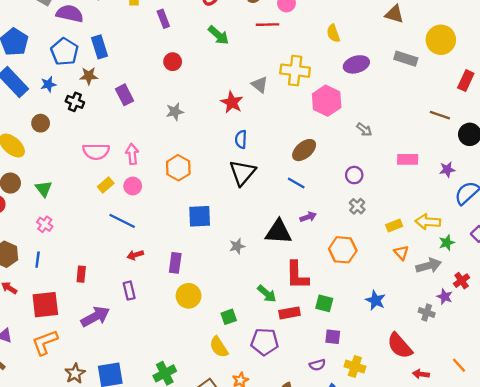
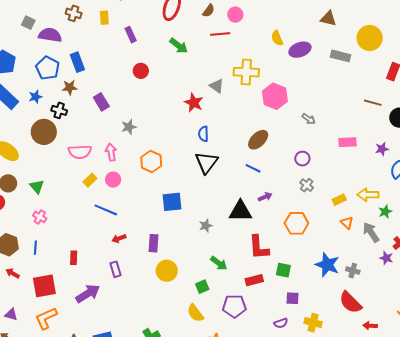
purple ellipse: (356, 64) -> (300, 50), moved
gray star: (175, 112) -> (129, 127), moved
brown circle: (41, 123) -> (44, 132), moved, size x1.6
gray arrow: (429, 266) -> (371, 232), turned -105
green arrow: (267, 294) -> (219, 263), moved
blue star: (376, 300) -> (327, 265), size x1.4
gray cross: (427, 312) -> (353, 271), moved

